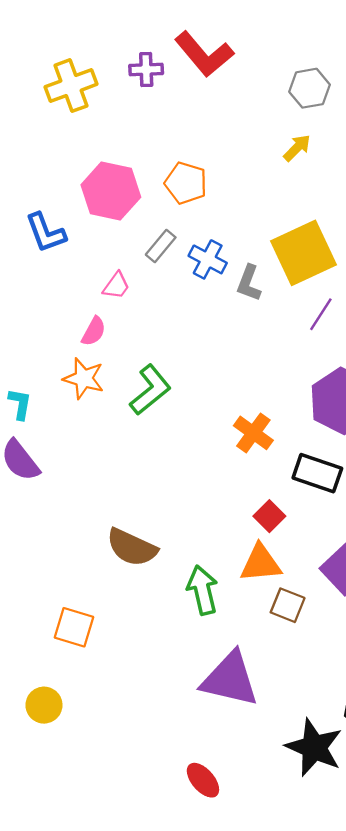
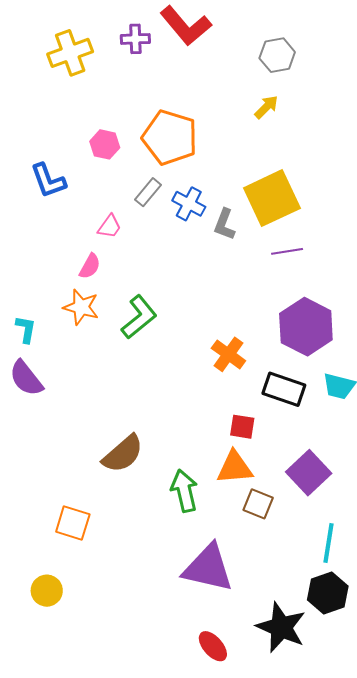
orange pentagon: (186, 183) -> (170, 137), size x1.5
pink hexagon: (111, 191) -> (105, 144), size x0.6
purple line: (321, 314) -> (287, 251), turned 48
red square: (269, 516) -> (242, 427), turned -36
brown semicircle: (132, 547) -> (123, 454), turned -66
red ellipse: (203, 780) -> (213, 646), moved

